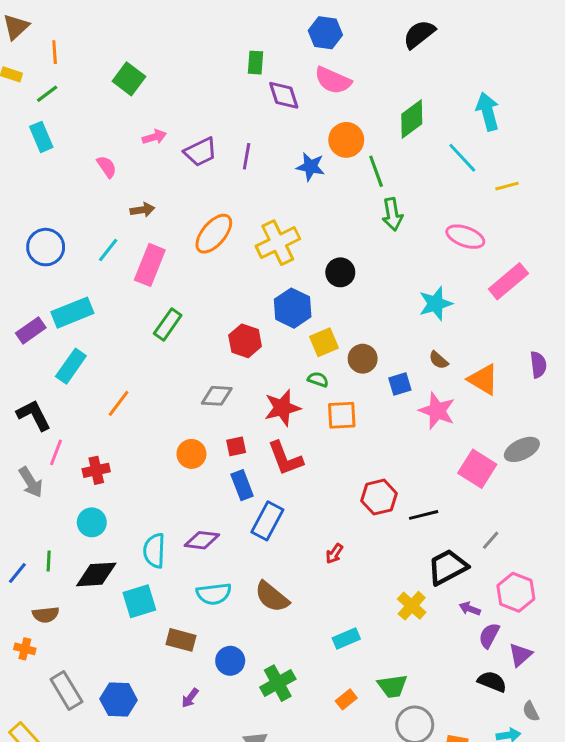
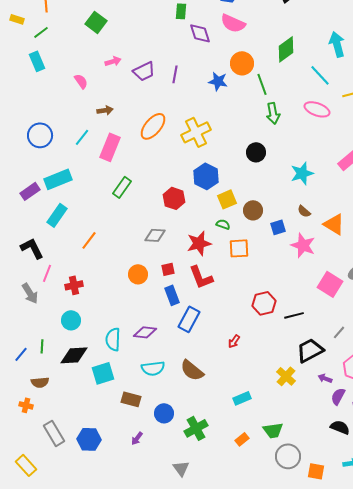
pink ellipse: (465, 237) -> (317, 109), moved
black circle: (340, 272) -> (256, 152), moved

